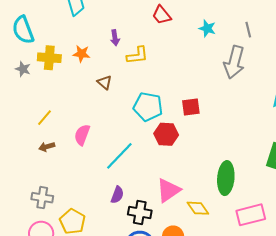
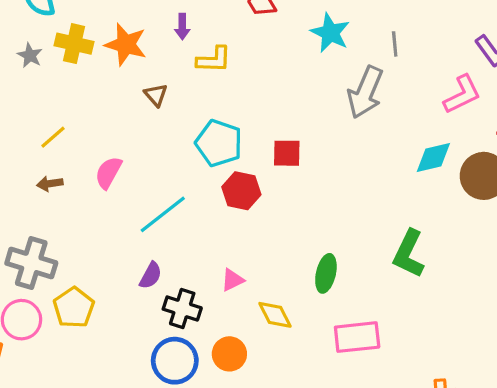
cyan star: (207, 28) -> (330, 33), size x1.4
orange star: (81, 54) -> (126, 44), size x1.5
green ellipse: (226, 178) -> (326, 273), size x0.7
pink triangle: (168, 190) -> (232, 280), size x0.6
gray cross: (42, 198) -> (31, 263), size x1.4

